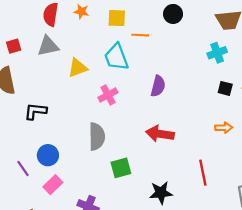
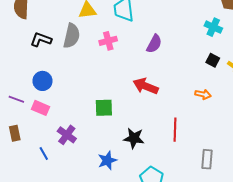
cyan cross: (217, 53) -> (213, 27), turned 30
gray semicircle: (97, 137) -> (72, 36), moved
purple line: (23, 169) -> (16, 99), moved, turned -49
pink rectangle: (53, 185) -> (41, 108), turned 54

